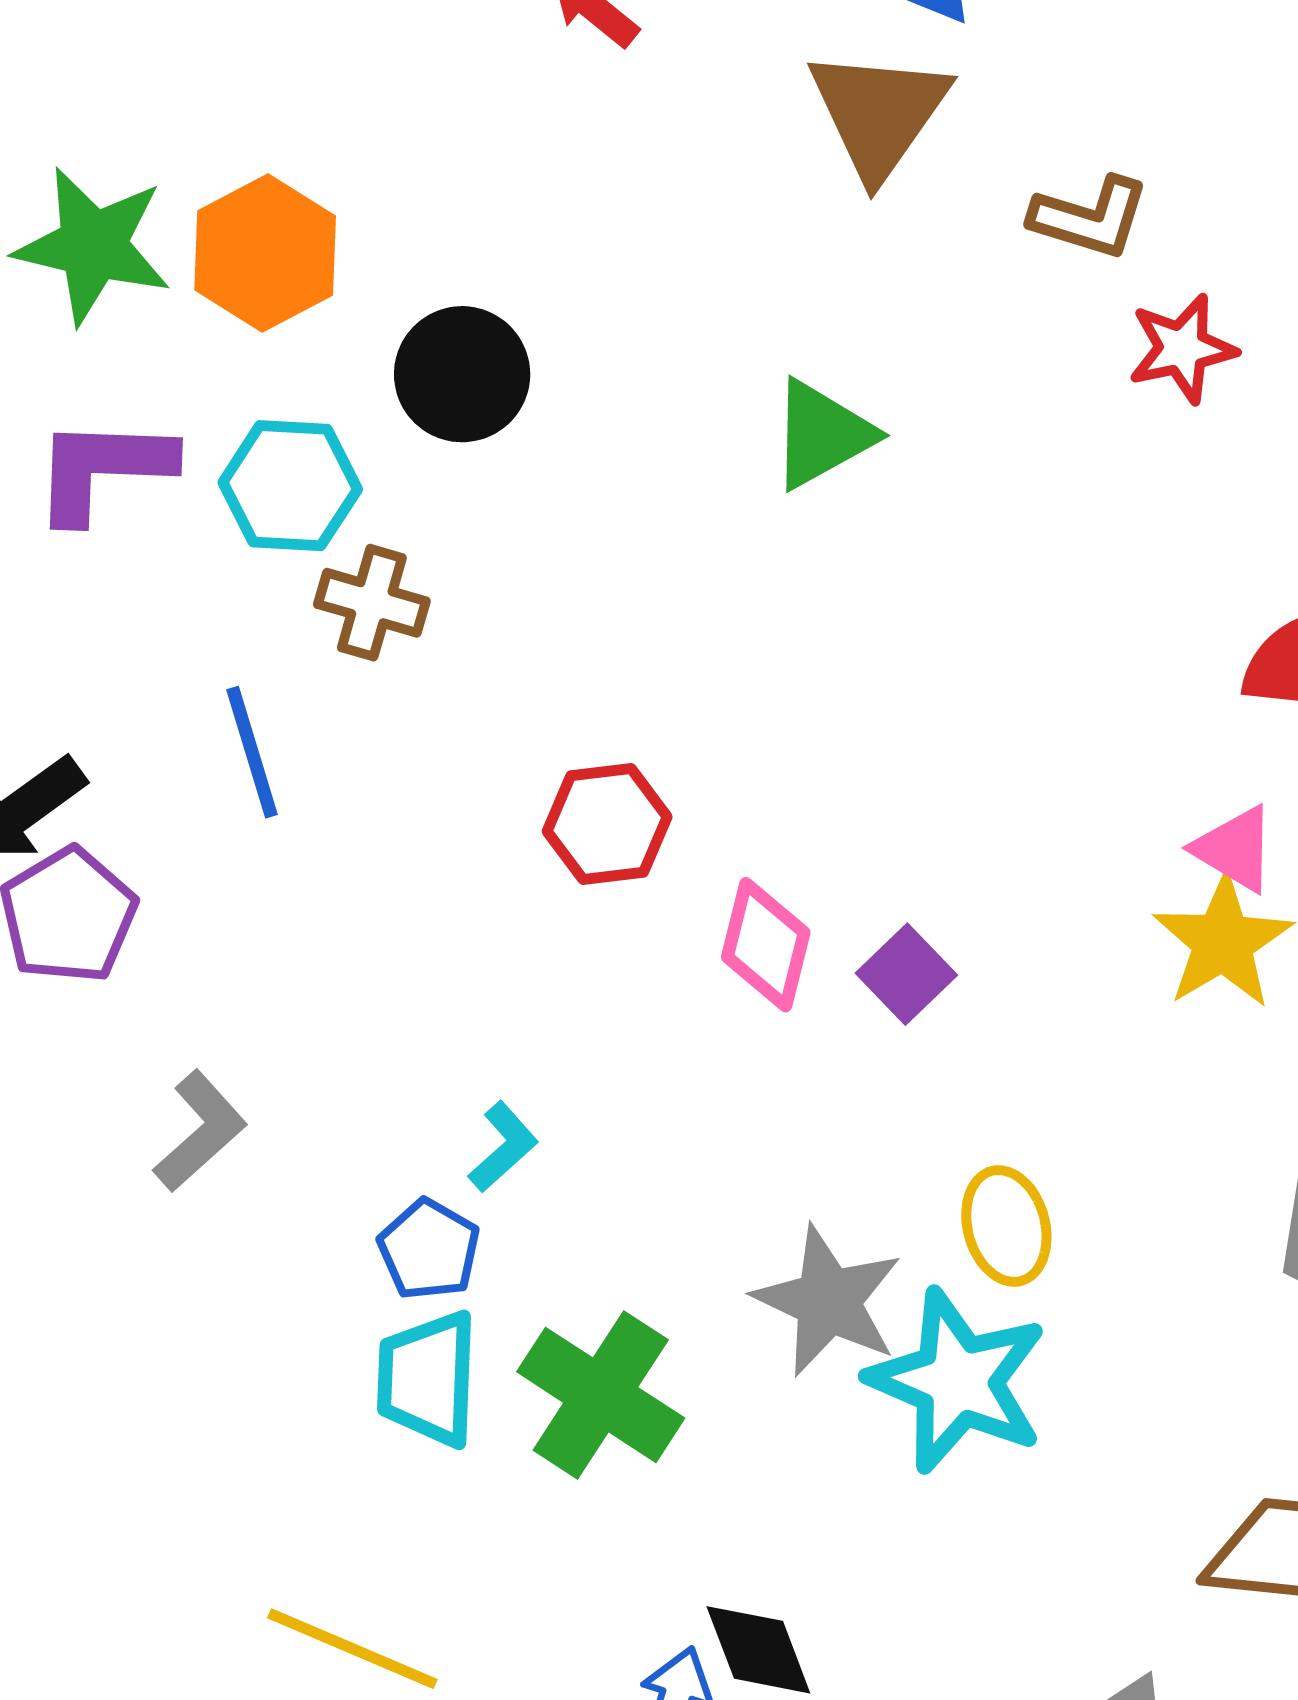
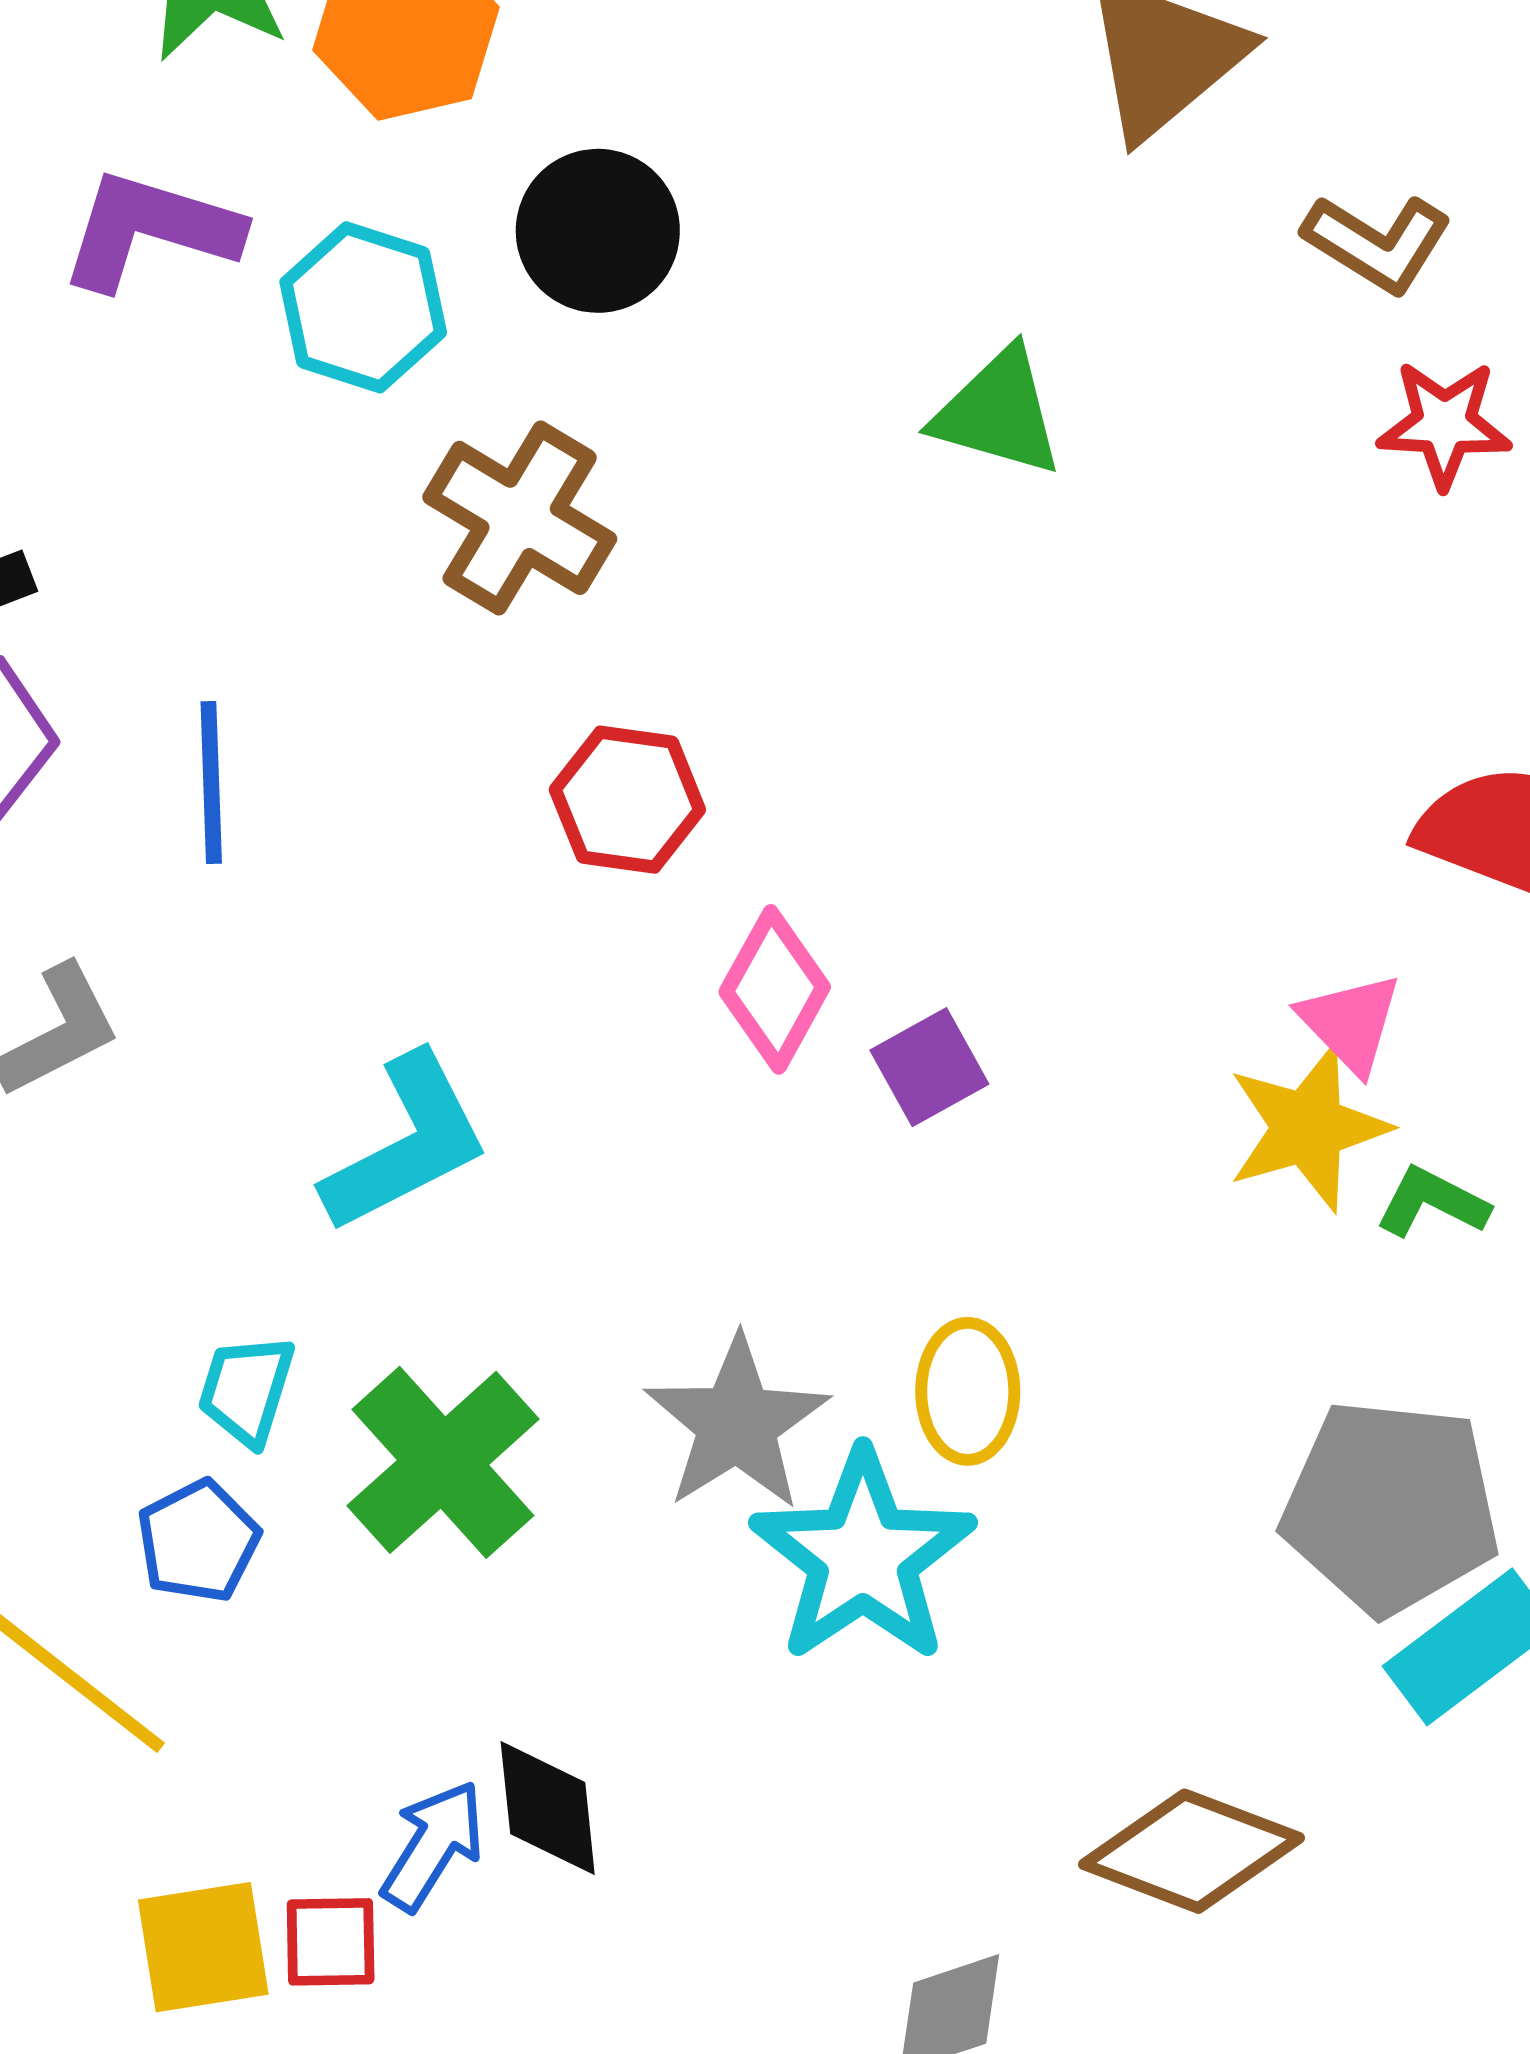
green triangle: (822, 434) -> (998, 412), turned 30
brown cross: (372, 603) -> (520, 518), moved, size x1.4
blue line: (252, 752) -> (211, 782), moved
cyan L-shape: (503, 1147) -> (406, 1143), size x1.8
blue pentagon: (429, 1250) -> (198, 1541), moved
cyan trapezoid: (427, 1379) -> (246, 1390), size x0.7

